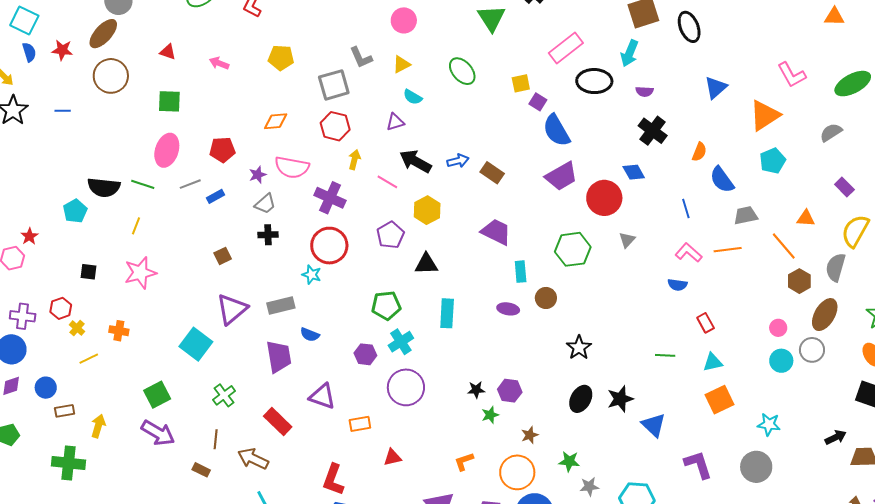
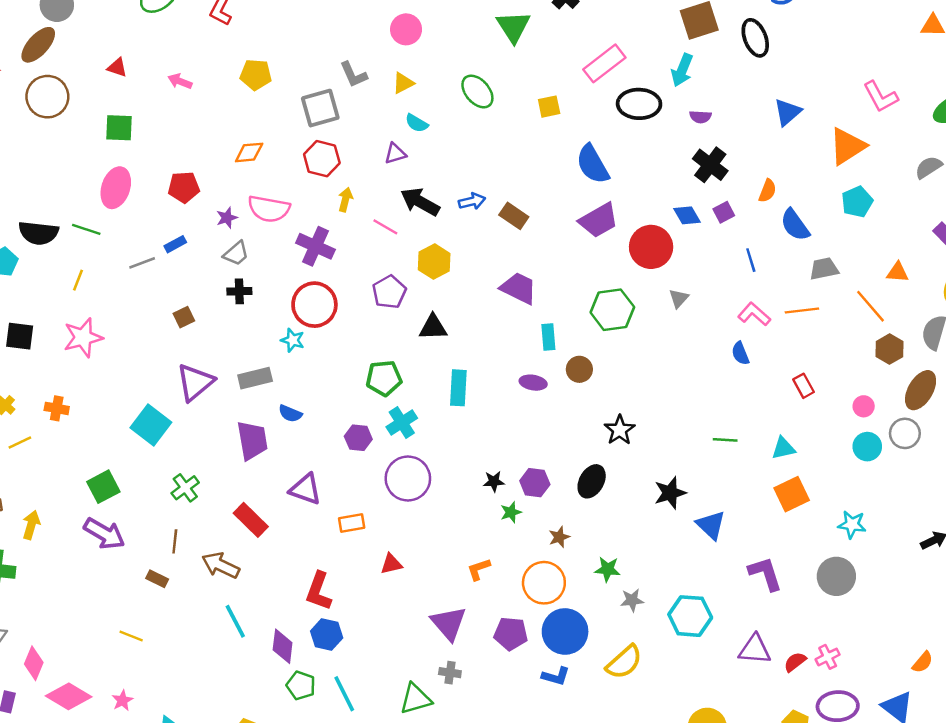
purple square: (538, 102) -> (724, 212), moved, turned 30
gray line: (190, 184) -> (142, 263), moved
black square: (88, 272) -> (20, 336), size x1.4
blue semicircle: (677, 285) -> (740, 353), turned 60
red rectangle: (706, 323) -> (803, 386), moved
black ellipse: (581, 399) -> (592, 481), moved

